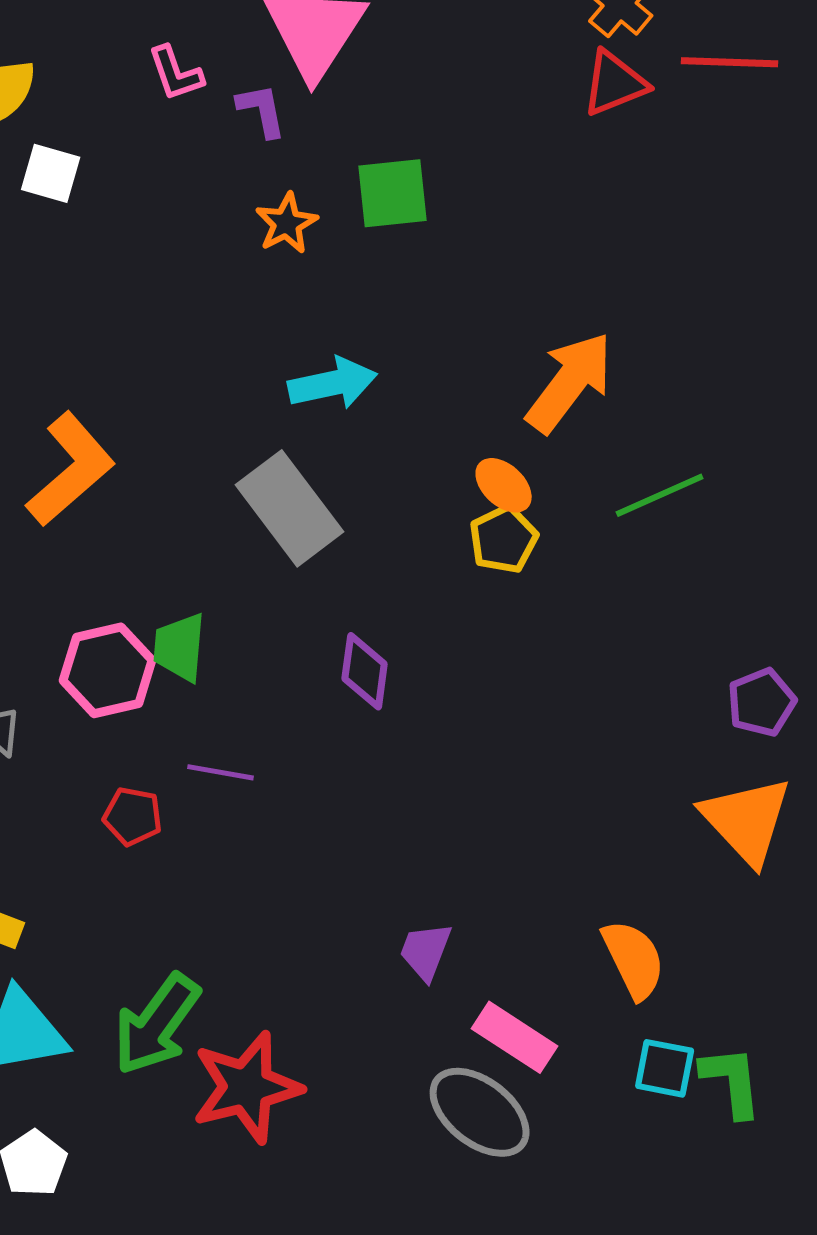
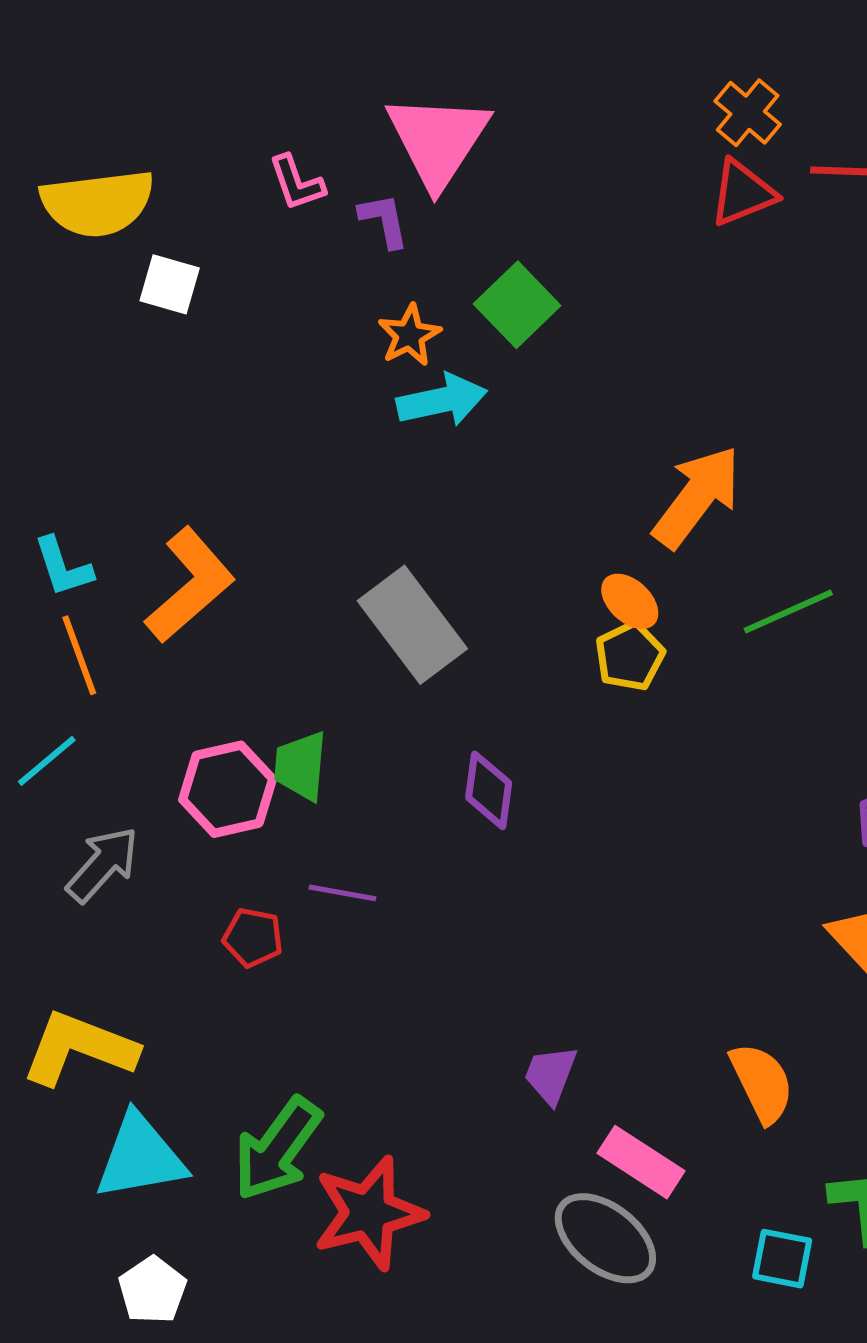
green square: (393, 193) -> (517, 305), turned -38
cyan arrow: (333, 383) -> (442, 400), moved
cyan square: (665, 1068) -> (782, 1259), moved

